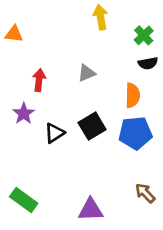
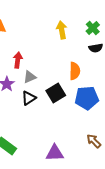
yellow arrow: (100, 17) -> (62, 30), moved
gray triangle: (87, 73) -> (30, 77), moved
orange semicircle: (133, 95) -> (75, 71), moved

